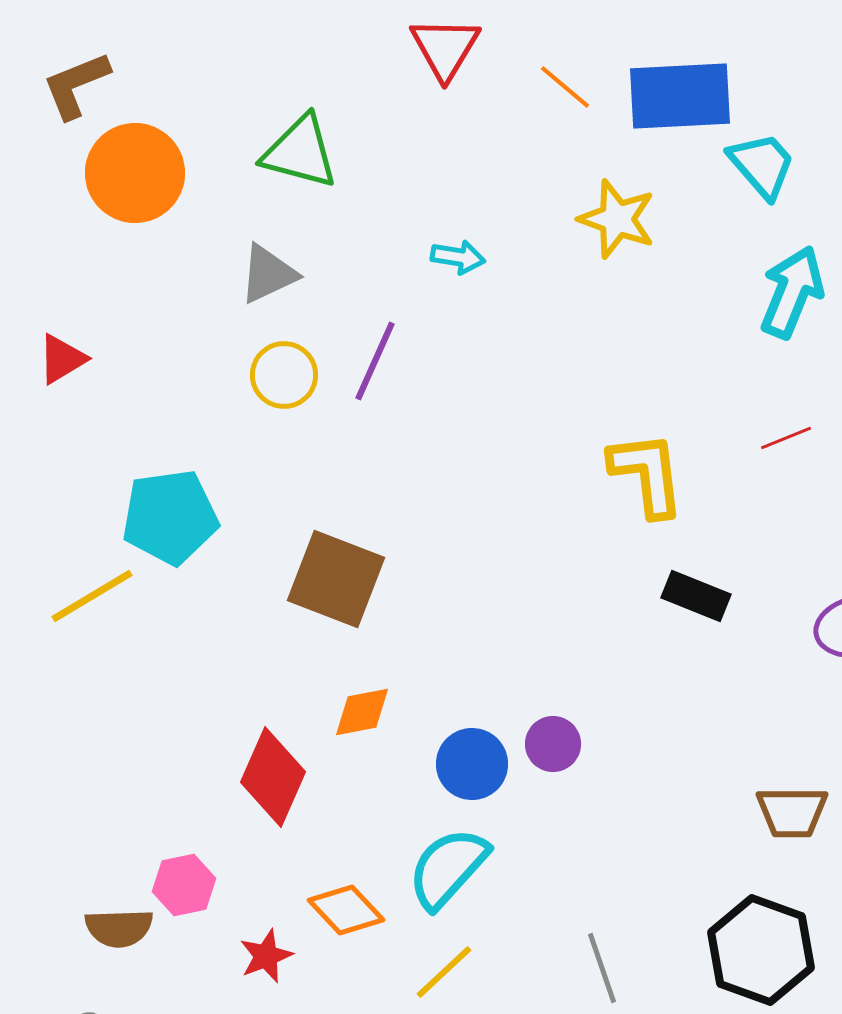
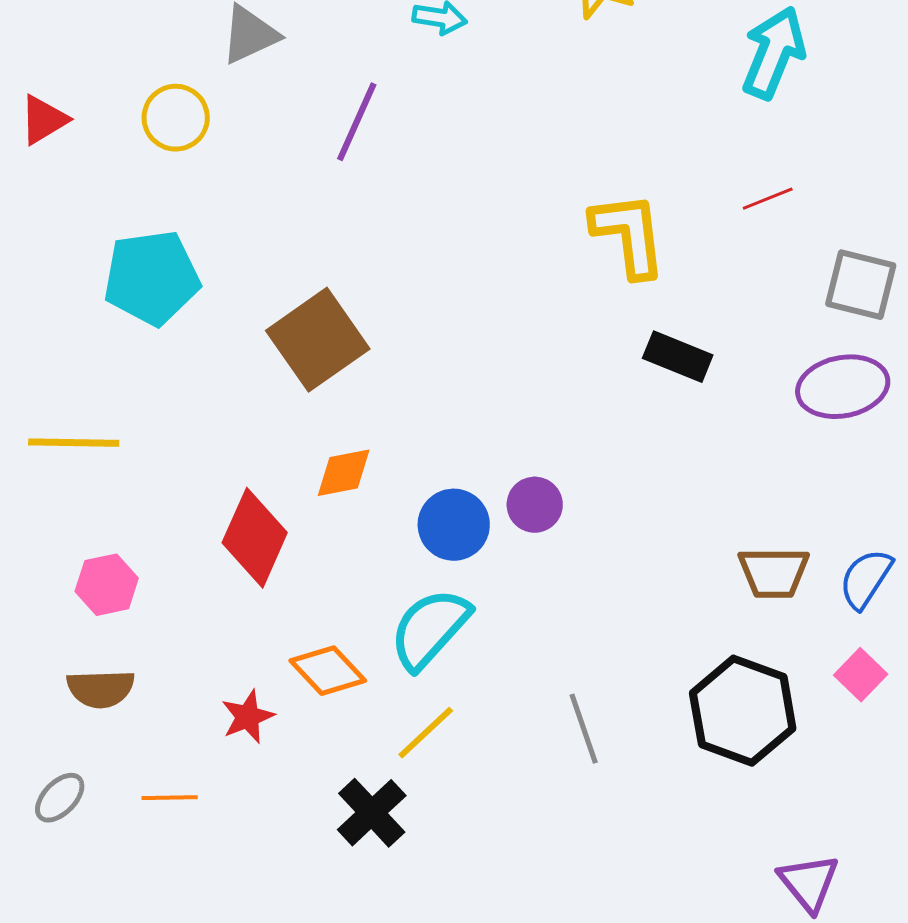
yellow circle: (284, 375) -> (176, 118), moved
brown square: (336, 579) -> (318, 340), turned 34
yellow line: (92, 596) -> (74, 443), moved, turned 32
pink hexagon: (184, 885) -> (107, 585), moved

